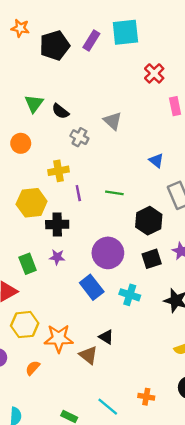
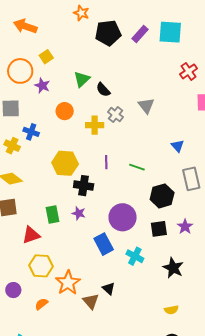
yellow cross: (59, 171) -> (95, 125), moved
orange star: (59, 338) -> (68, 283), turned 30

